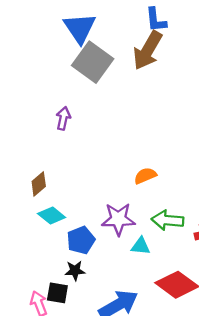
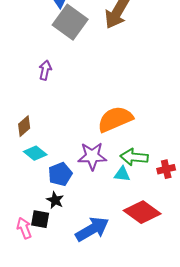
orange semicircle: (145, 176) -> (115, 119), size x1.8
cyan triangle: (141, 246) -> (122, 174), moved
black star: (75, 271) -> (55, 200), turned 30

